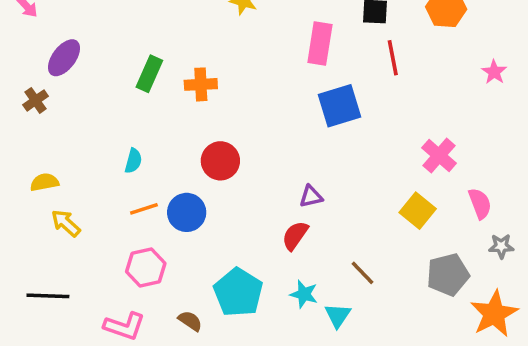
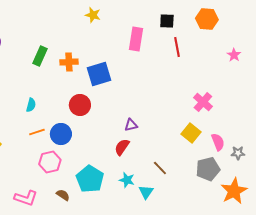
blue square: (339, 106) -> (99, 74), moved
pink semicircle: (480, 204) -> (218, 142), moved
pink hexagon: (146, 268) -> (50, 162), moved

